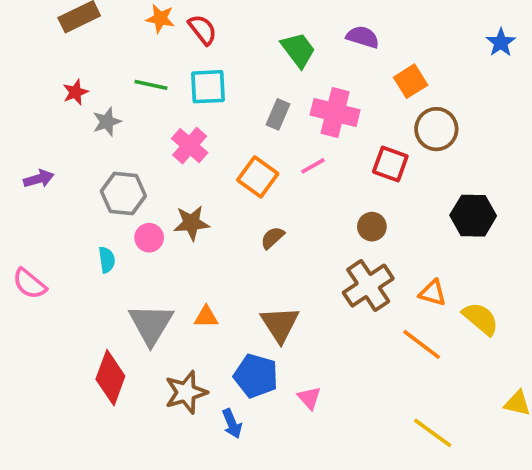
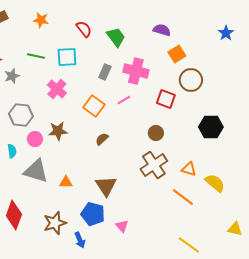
red semicircle: (203, 30) -> (84, 29), moved
purple semicircle: (363, 37) -> (162, 30), moved
gray triangle: (151, 324) -> (36, 171), moved, turned -44

